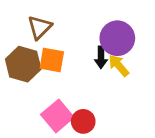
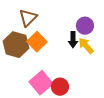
purple circle: (117, 38) -> (85, 26), size x0.7
orange square: (52, 60) -> (37, 42), turned 36

